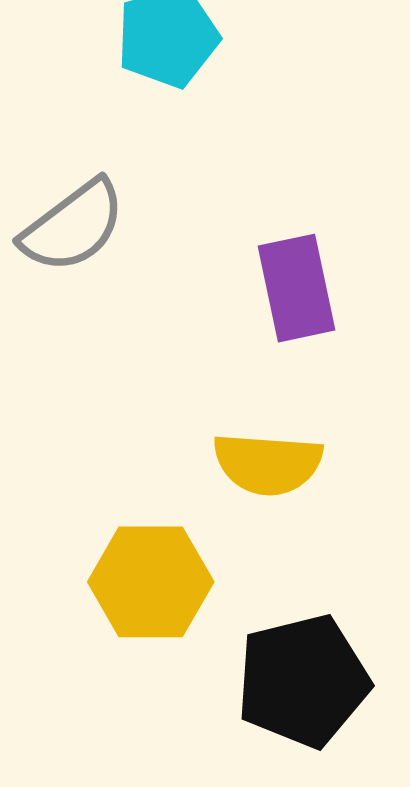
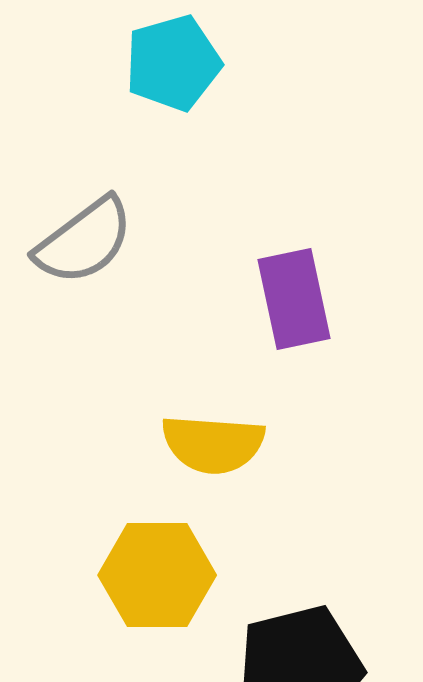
yellow semicircle: (268, 464) -> (213, 444), moved

